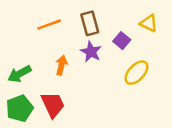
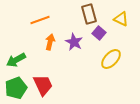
brown rectangle: (90, 23) -> (89, 14), moved
orange arrow: (61, 65) -> (50, 42), moved

